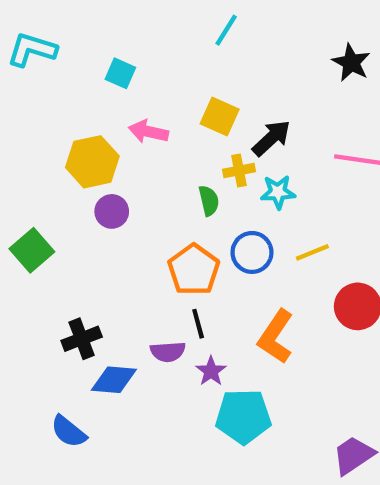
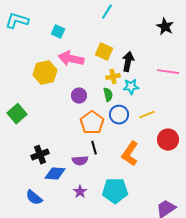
pink arrow: (148, 132) -> (71, 59), size x1.4
black arrow: (271, 138) -> (128, 62), turned -36
green semicircle: (209, 201) -> (108, 95), moved
purple circle: (112, 211) -> (79, 96), moved
purple star: (211, 371) -> (80, 192), moved

